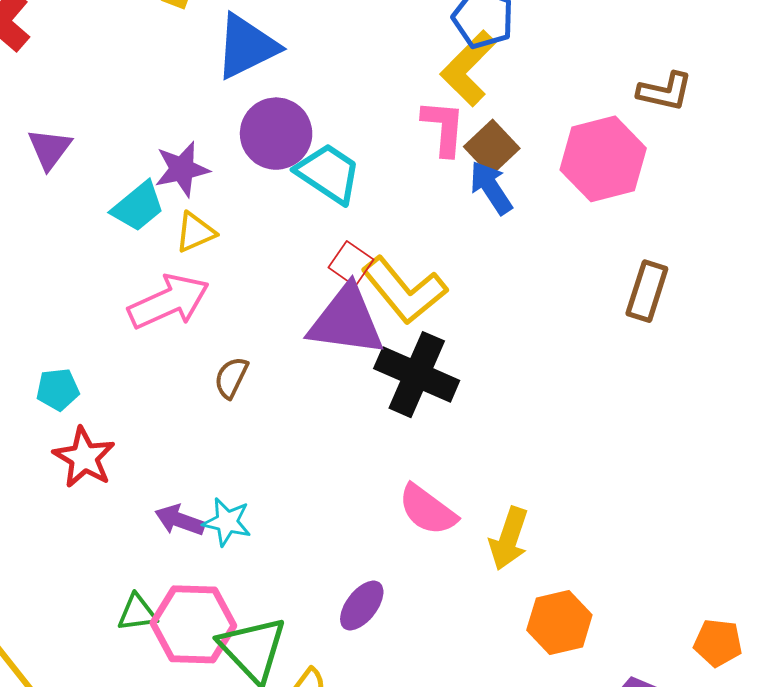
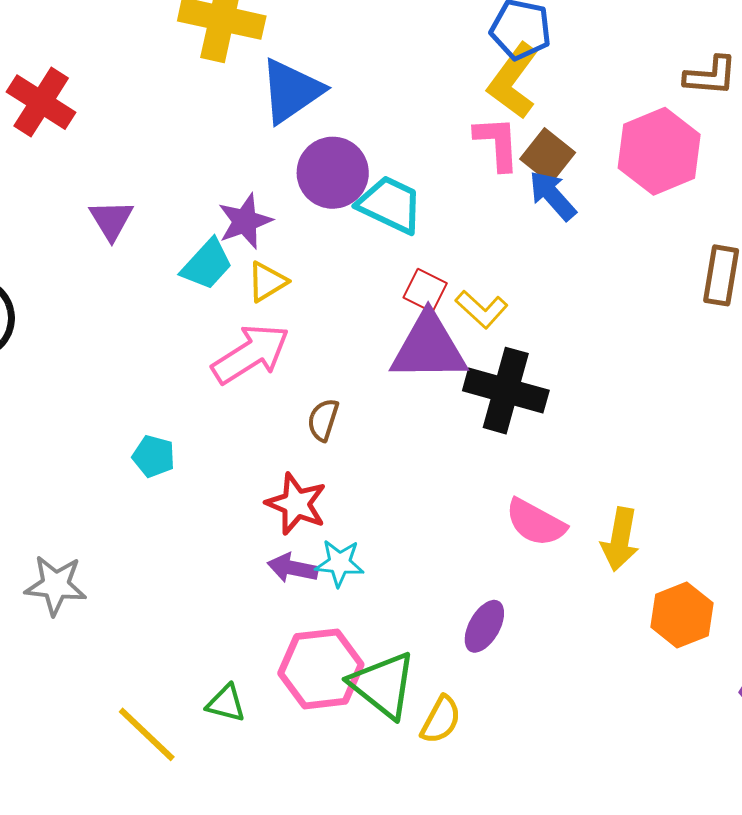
yellow L-shape: (404, 290) -> (482, 309), size x0.6
cyan pentagon: (58, 389) -> (154, 456), turned 30
red star: (84, 458) -> (296, 504), moved
green triangle: (137, 613) -> (226, 703), moved, turned 30

